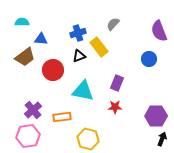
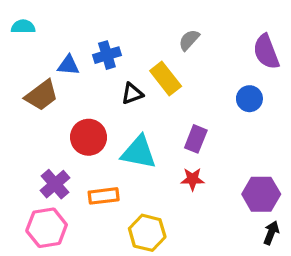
cyan semicircle: (22, 22) -> (23, 27), moved
blue cross: (78, 33) -> (107, 55), moved
red circle: (53, 70) -> (89, 137), moved

